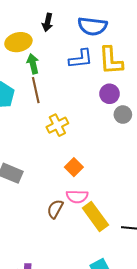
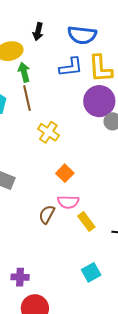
purple circle: (110, 94) -> (99, 101), size x1.6
yellow cross: (57, 125) -> (48, 132), turned -30
yellow rectangle: (95, 216) -> (86, 221), size x0.7

